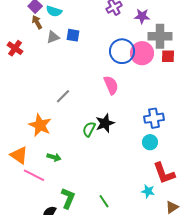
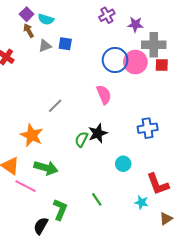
cyan circle: (150, 142) -> (123, 164), moved
green arrow: (54, 157) -> (46, 168), size x1.6
green line: (104, 201) -> (97, 199), moved

